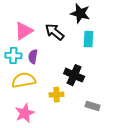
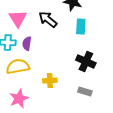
pink triangle: (24, 31) -> (18, 18), turned -30
black cross: (74, 75) -> (86, 62), moved

